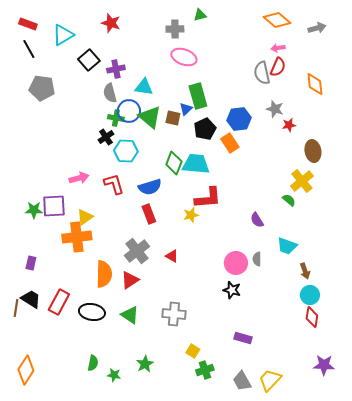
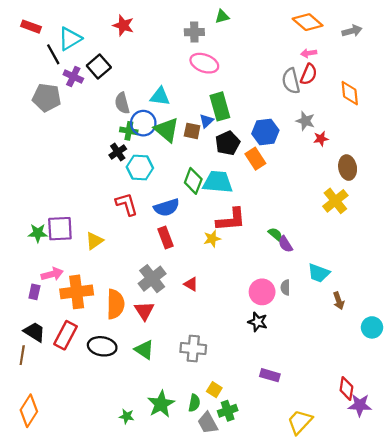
black line: (29, 49) -> (53, 54), moved
purple cross: (116, 69) -> (73, 76), moved, turned 36
pink arrow: (79, 178) -> (52, 274), moved
green semicircle: (289, 200) -> (275, 234), moved
orange cross: (77, 237) -> (77, 292), moved
red triangle: (130, 280) -> (144, 311), turned -30
cyan circle: (310, 295) -> (372, 327), moved
brown line: (16, 308) -> (22, 355), moved
red diamond: (312, 317) -> (346, 389), moved
green semicircle: (93, 363) -> (194, 403), moved
green star: (145, 364) -> (161, 404), size x1.4
gray trapezoid: (242, 381) -> (208, 423), moved

